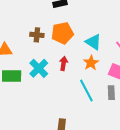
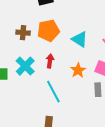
orange star: (91, 63) -> (78, 70), moved
cyan line: (86, 90) -> (53, 92), moved

